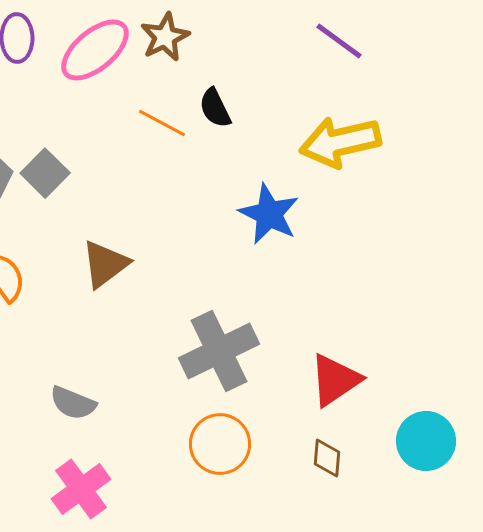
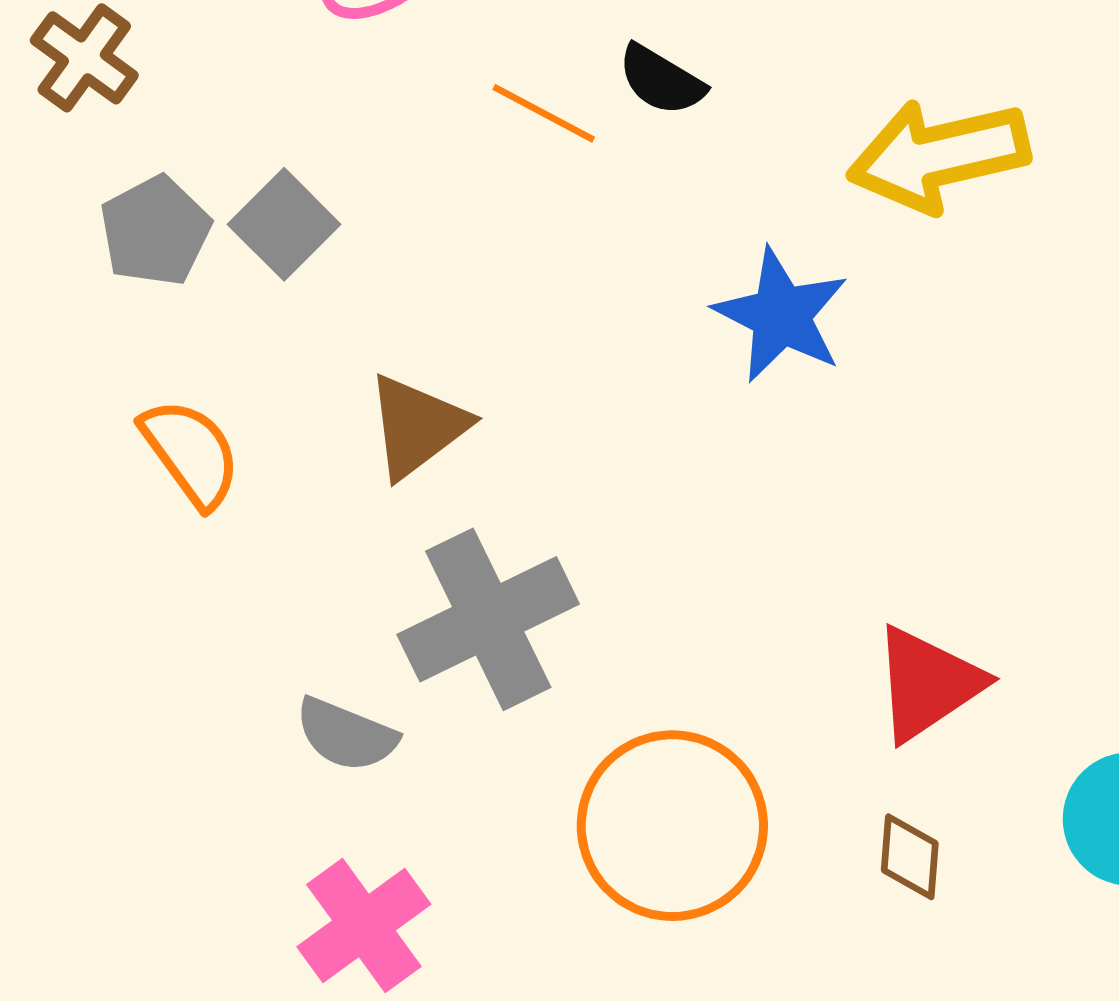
black semicircle: (215, 108) -> (661, 80), turned -33
gray cross: (219, 351) -> (488, 619), moved
orange circle: (220, 444) -> (672, 826), size x1.4

